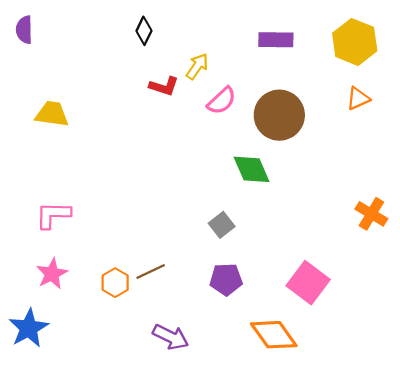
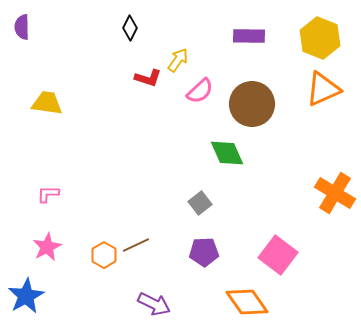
orange triangle: (358, 98) -> (323, 89), size x1.6
orange cross: (371, 214) -> (335, 193), size x1.4
pink L-shape: (53, 215) -> (48, 194), size x0.7

